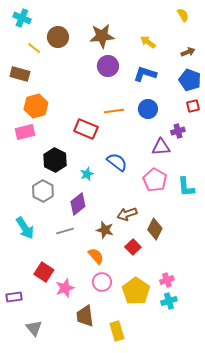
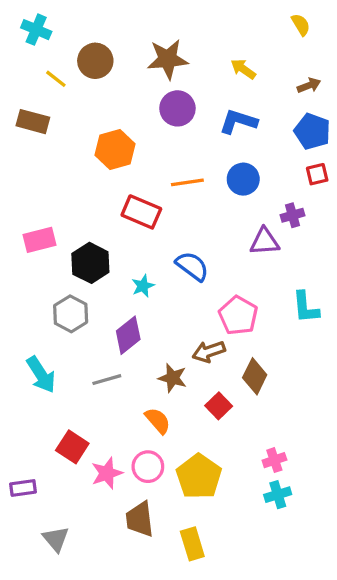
orange hexagon: (36, 106) -> (115, 150), moved
pink rectangle: (25, 132) -> (39, 240), moved
pink pentagon: (155, 180) -> (238, 315), moved
pink circle: (102, 282) -> (148, 467), moved
yellow pentagon: (136, 291) -> (199, 477), moved

